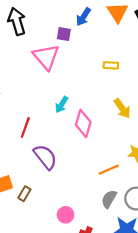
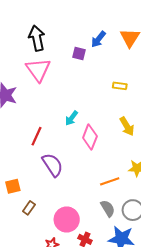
pink triangle: (46, 57) -> (38, 70), moved
brown rectangle: (24, 194) -> (29, 208), moved
gray semicircle: (109, 199) -> (108, 208), turned 114
pink circle: (66, 215) -> (67, 219), size x1.6

